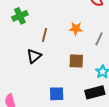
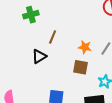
orange star: (76, 29) -> (85, 47), moved

